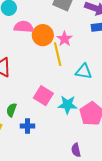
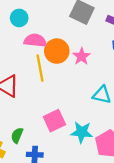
yellow line: (58, 54) -> (40, 68), moved
pink square: (43, 96) -> (54, 121), turned 30

